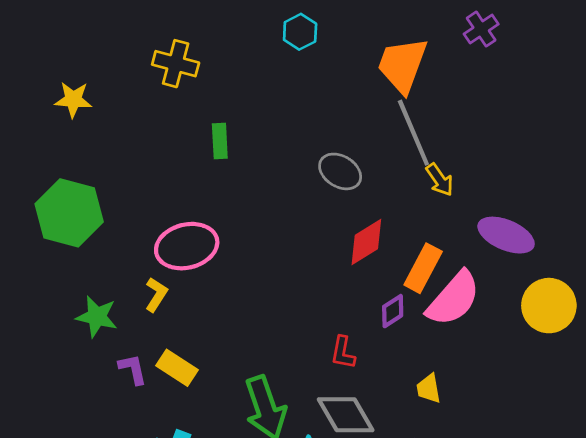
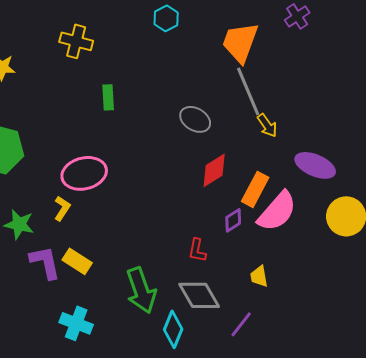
purple L-shape: (133, 369) -> (45, 262), size x1.5

